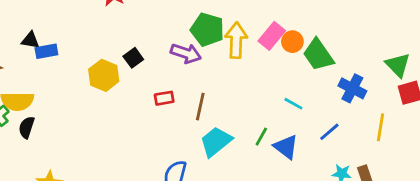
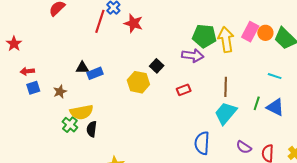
brown line: (200, 107) -> (226, 87), moved

